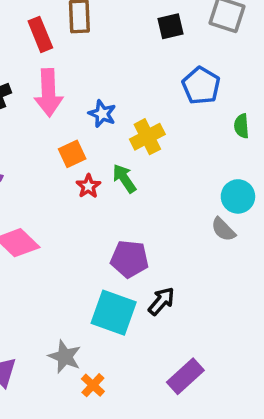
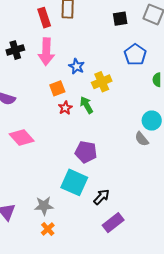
black arrow: (161, 301) -> (101, 197), moved
gray star: (65, 357) -> (44, 206), turned -30
orange cross: (93, 385) -> (48, 229), moved

